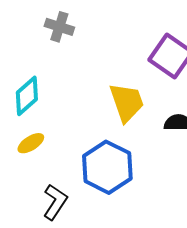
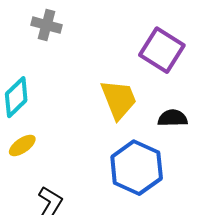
blue hexagon: (107, 167) -> (137, 168), moved

